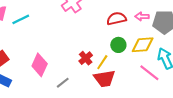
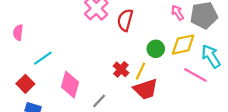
pink arrow: (142, 16) -> (177, 13), turned 64
cyan line: (21, 19) -> (43, 58), moved
red semicircle: (116, 19) -> (125, 20), moved, turned -54

